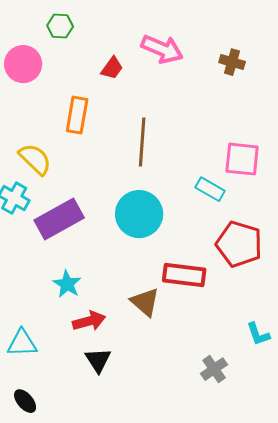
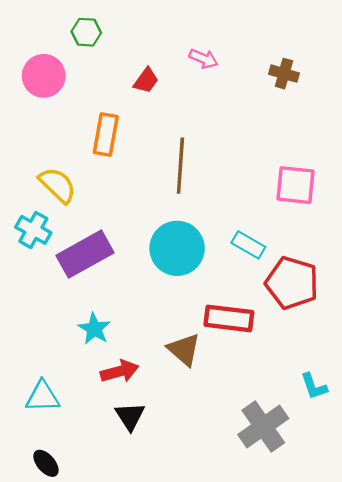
pink arrow: (162, 49) -> (203, 59), size x0.6
cyan rectangle: (210, 189) -> (248, 245), moved
gray cross: (214, 369) -> (263, 426), size x1.6

